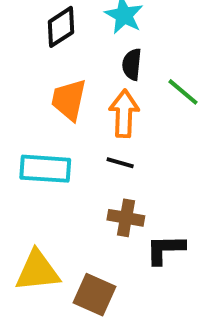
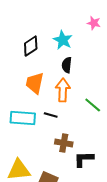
green line: (183, 92) -> (93, 105), moved
black line: (120, 163) -> (51, 115), moved

